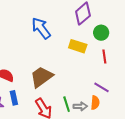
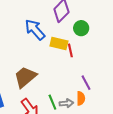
blue arrow: (41, 28) -> (35, 30), moved
red line: (104, 56) -> (70, 50), moved
purple line: (102, 87) -> (86, 83), turned 35

